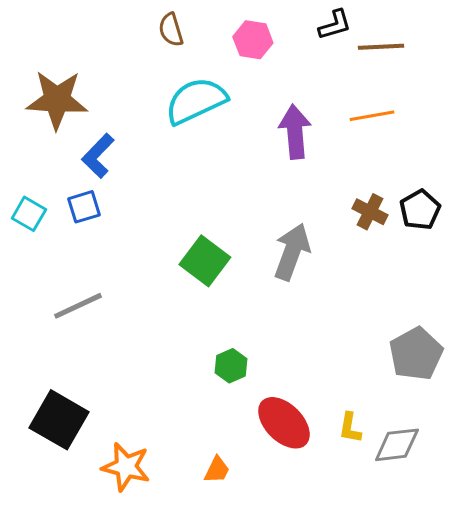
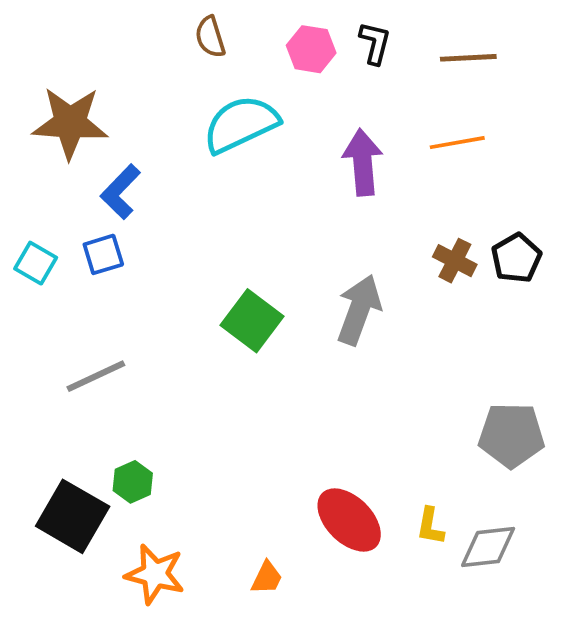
black L-shape: (335, 25) -> (375, 43), moved, turned -60
gray pentagon: (416, 354) -> (511, 435), turned 30
green hexagon: (231, 366) -> (133, 482), moved

